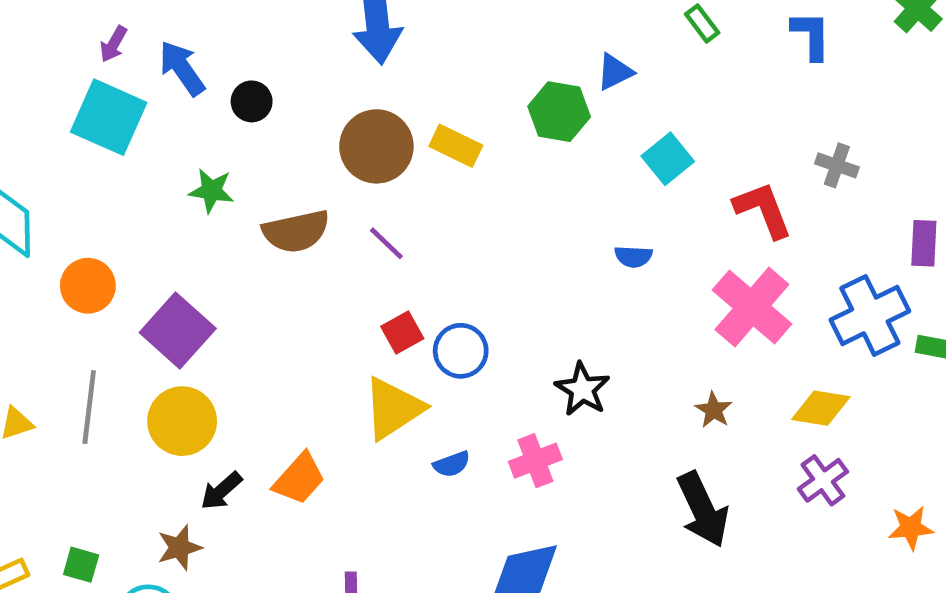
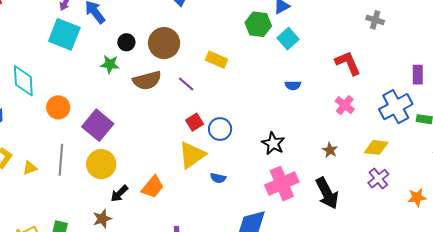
black circle: (252, 101) -> (126, 42), moved
brown circle: (376, 146) -> (164, 43), moved
yellow rectangle: (456, 146) -> (217, 60), moved
cyan square: (668, 159) -> (288, 39), moved
gray cross: (837, 165) -> (375, 20), moved
pink cross: (752, 307) -> (345, 105), size x0.6
pink cross: (535, 461) -> (282, 184), moved, size x1.5
blue semicircle: (452, 464) -> (218, 178), turned 35

